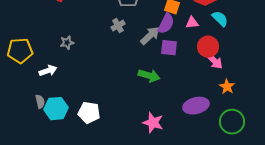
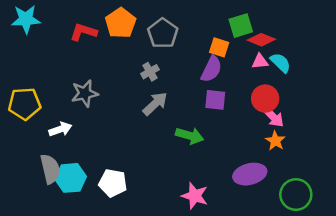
pink triangle: (192, 23) -> (260, 61), moved
gray arrow: (150, 36) -> (155, 104), moved
gray star: (67, 43) -> (85, 93), size x1.5
orange star: (227, 87) -> (275, 141), moved
gray semicircle: (40, 102) -> (50, 169), size x1.6

